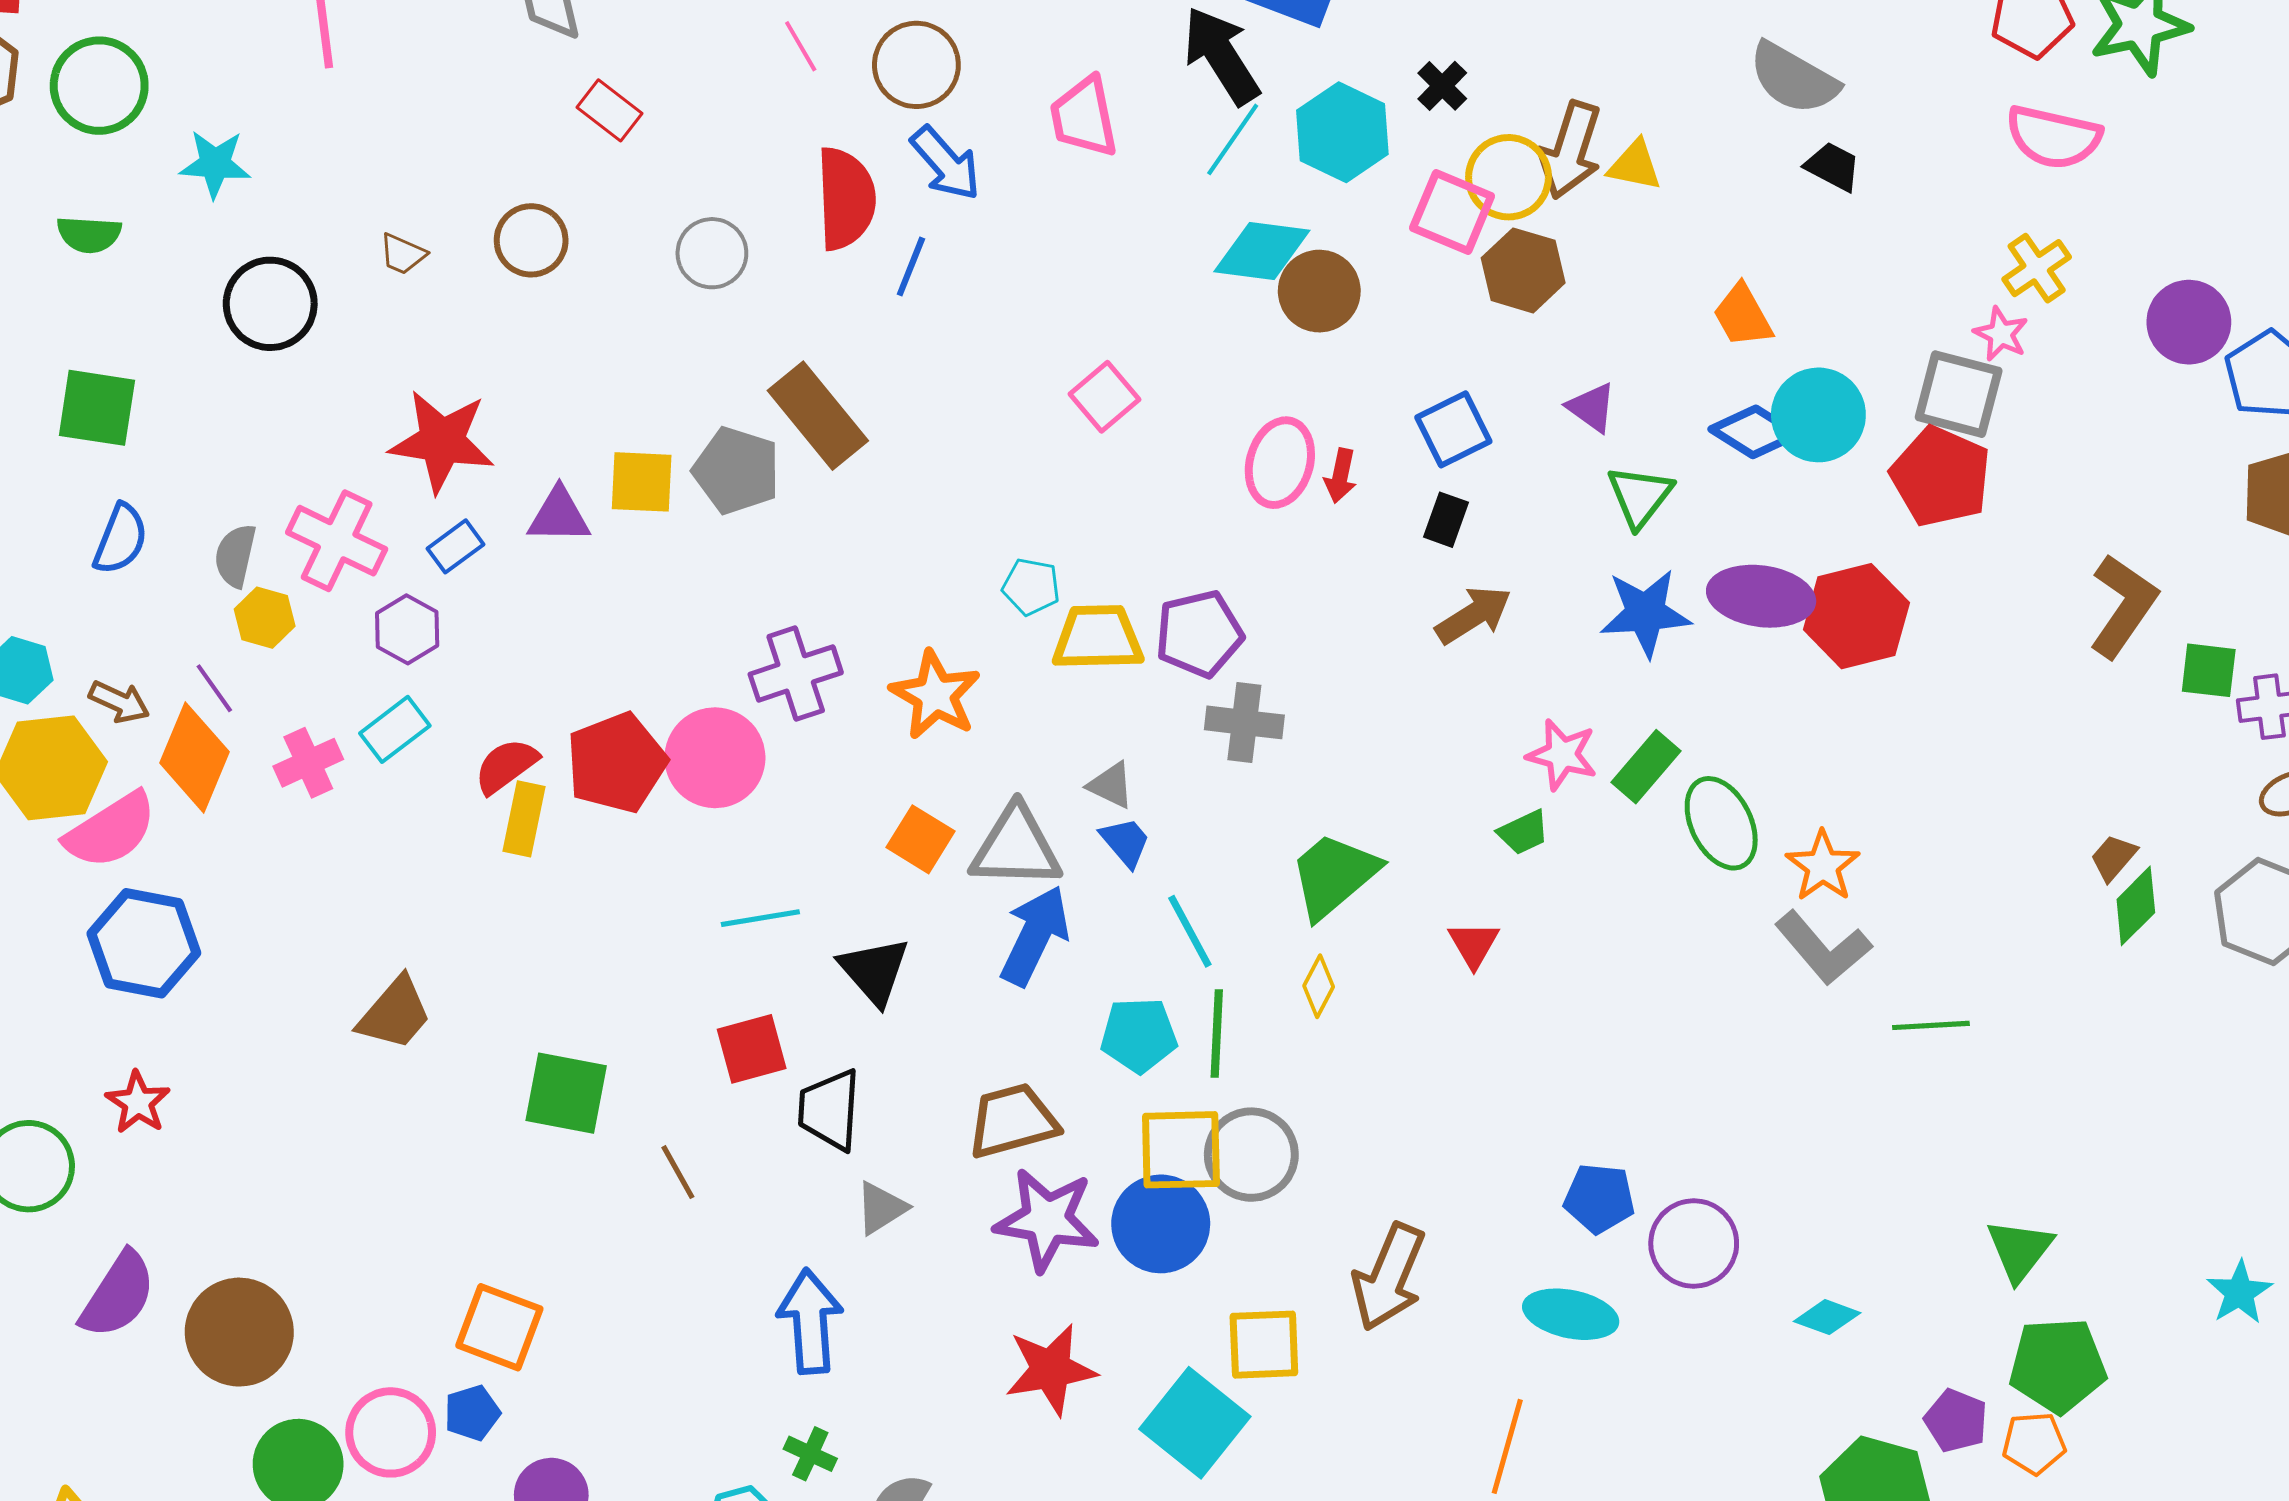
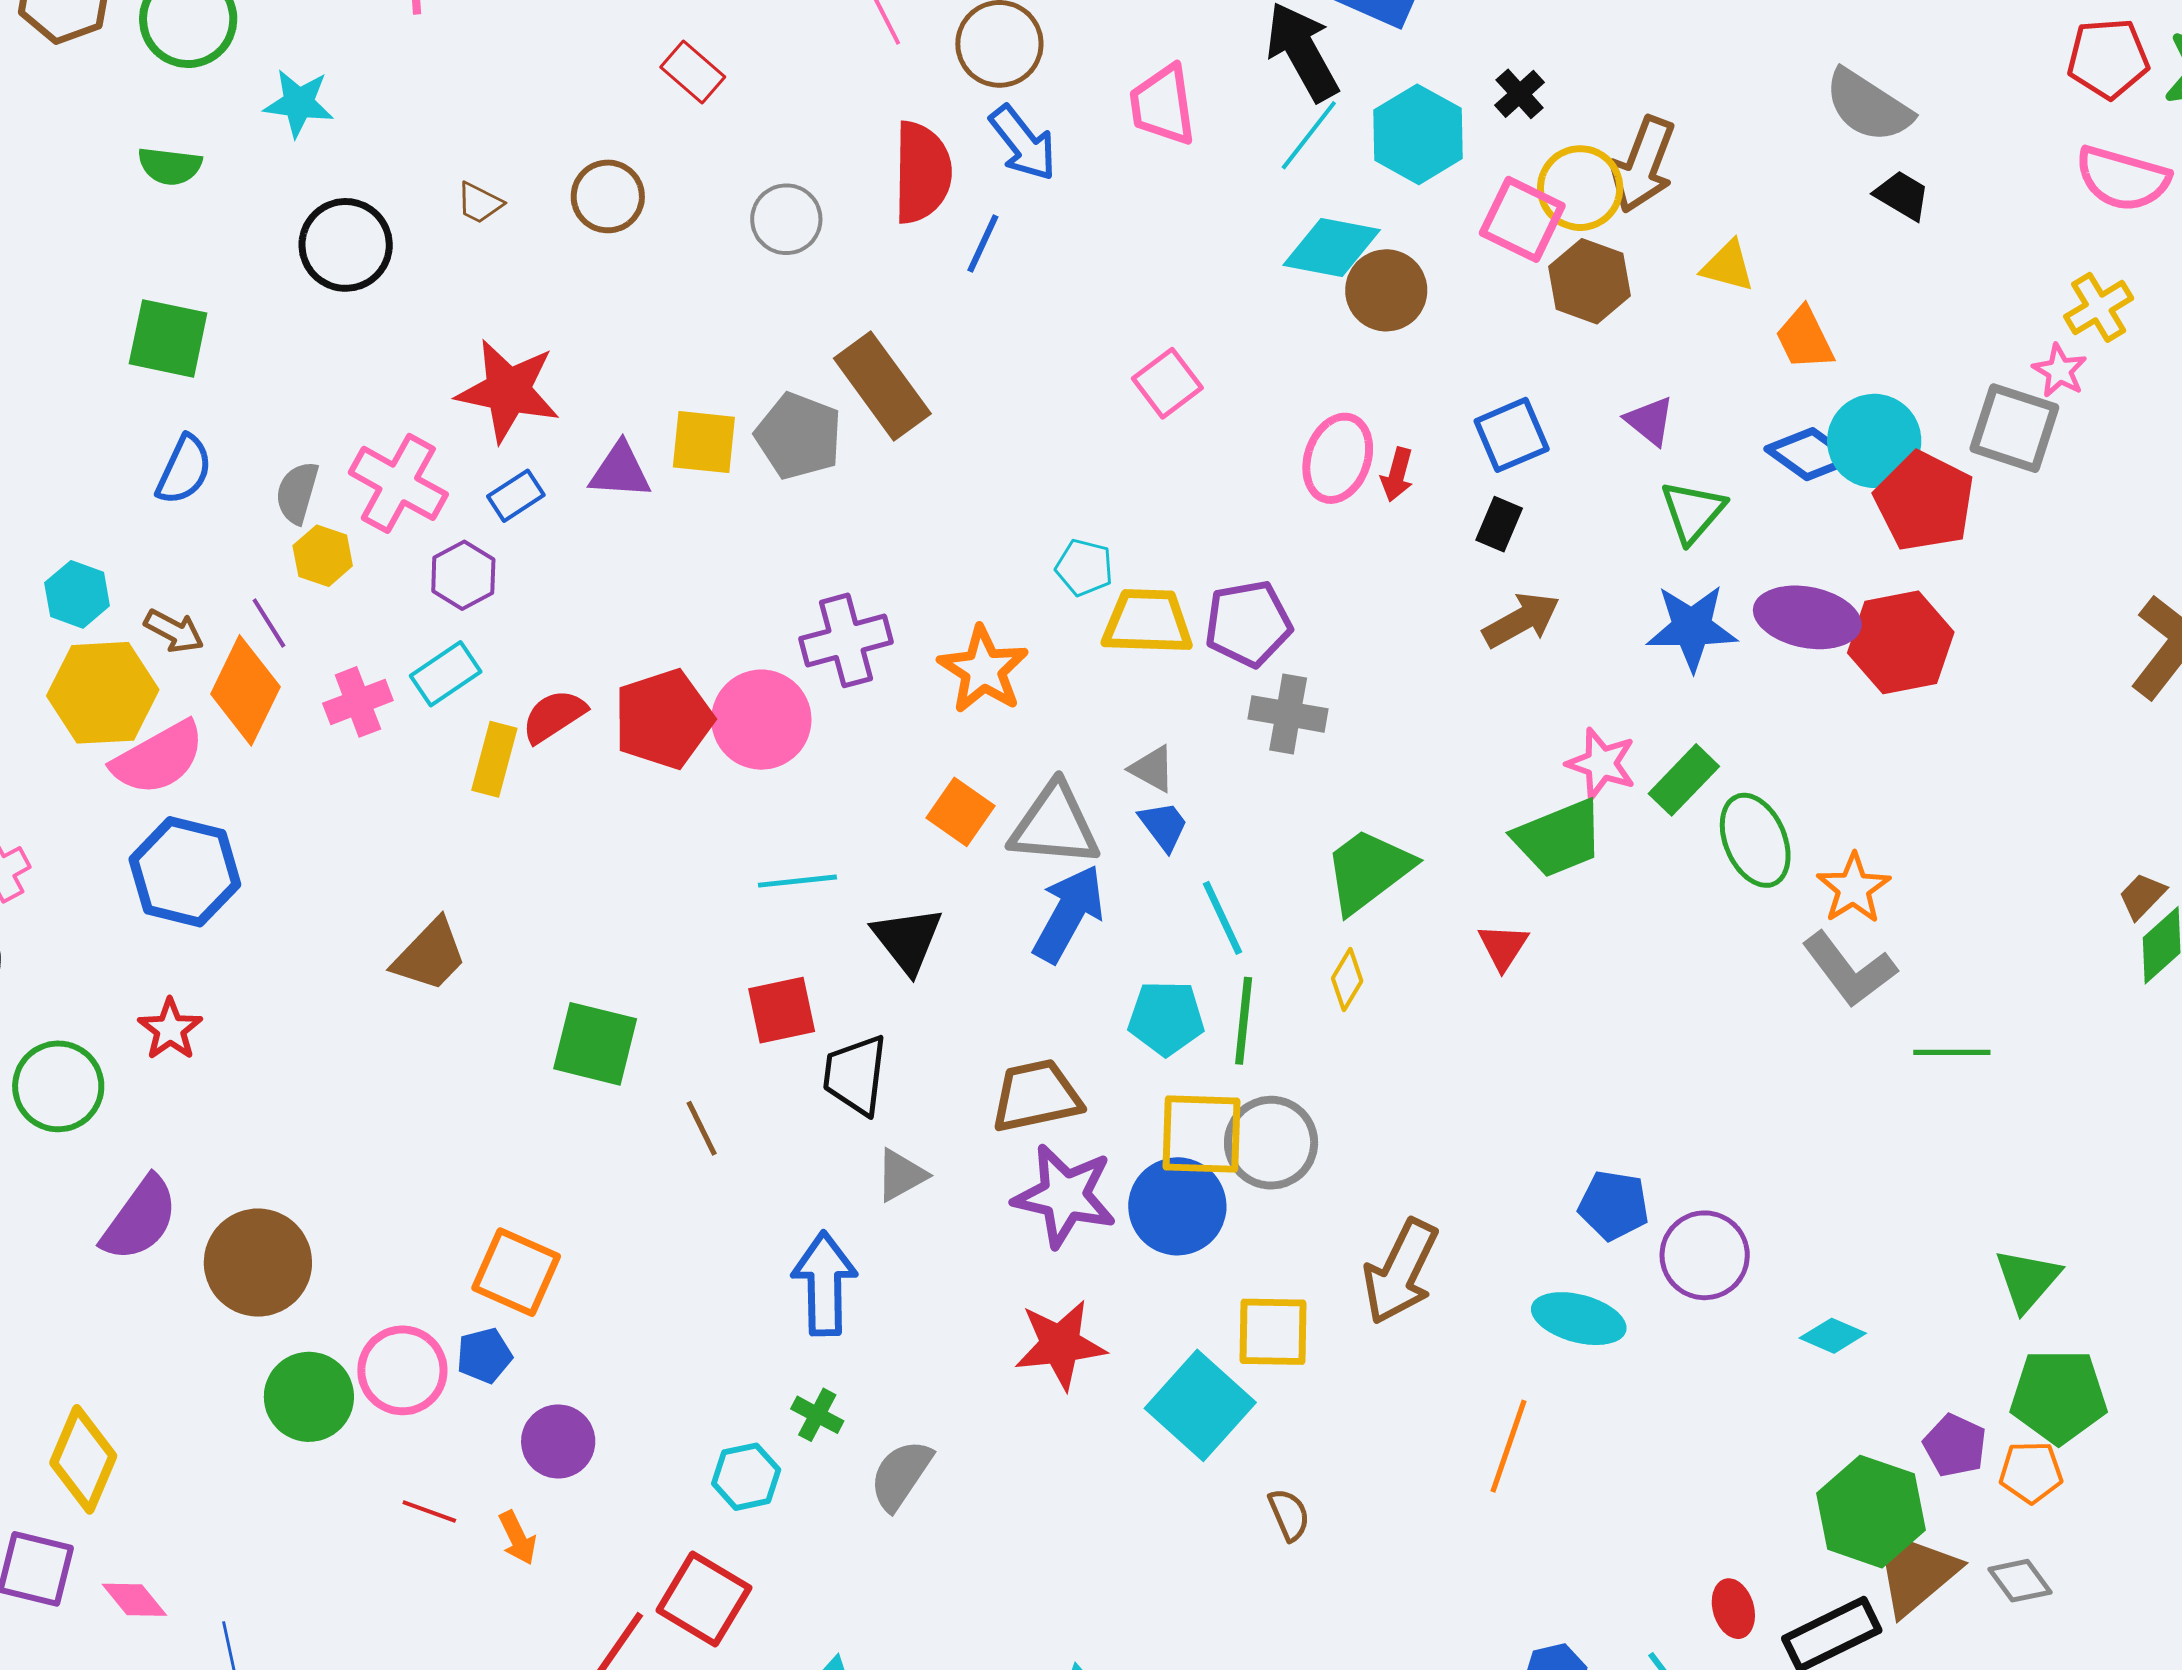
yellow triangle: (1635, 165) -> (1728, 266), moved
red pentagon: (1941, 477) -> (1924, 501), moved
yellow rectangle: (524, 819) -> (494, 759), moved
green trapezoid: (1523, 832) -> (1559, 838), size x1.8

